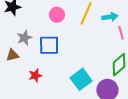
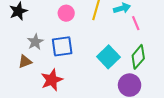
red star: (35, 75) -> (52, 80), size x1.5
cyan square: (81, 79) -> (108, 57), moved

